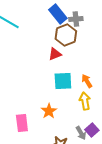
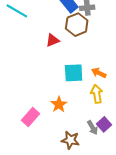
red triangle: (55, 54) -> (53, 40), moved
orange arrow: (87, 81) -> (99, 73), turned -32
pink rectangle: (22, 123) -> (30, 117), turned 48

